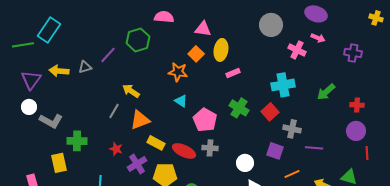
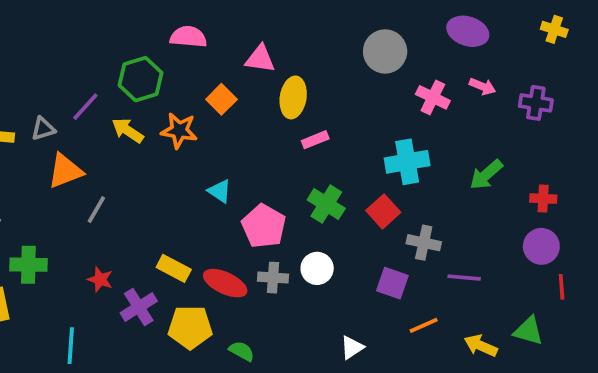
yellow cross: (376, 18) -> (554, 29), moved
pink arrow: (318, 38) -> (483, 86), moved
orange square: (196, 54) -> (221, 99), moved
orange star: (178, 72) -> (179, 131), moved
yellow arrow: (131, 91) -> (128, 131), moved
orange triangle: (140, 120) -> (65, 171), moved
white circle: (245, 163) -> (317, 268), moved

